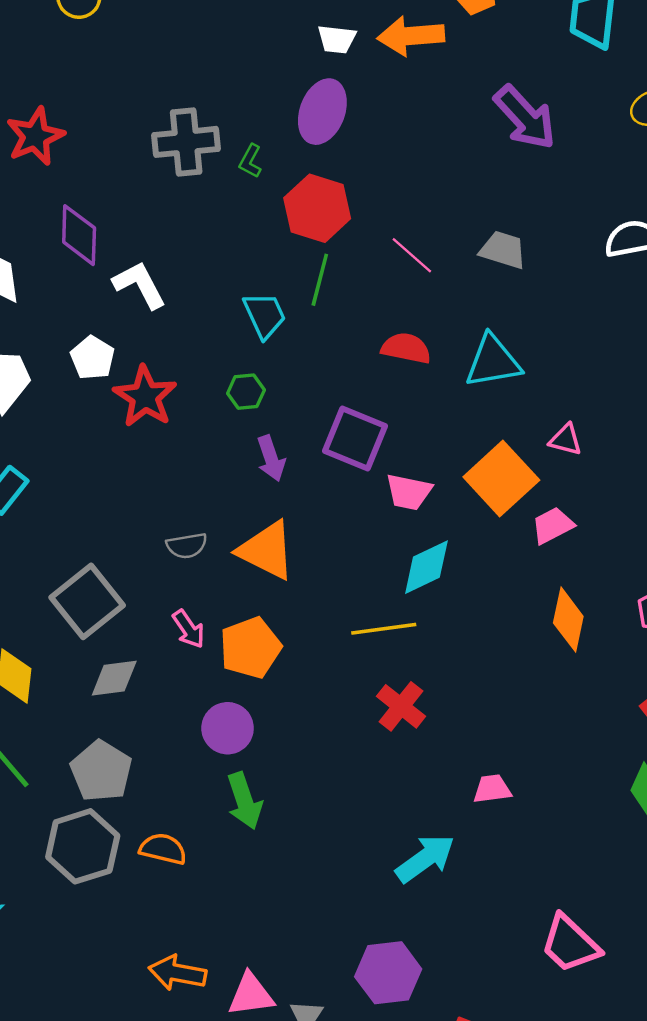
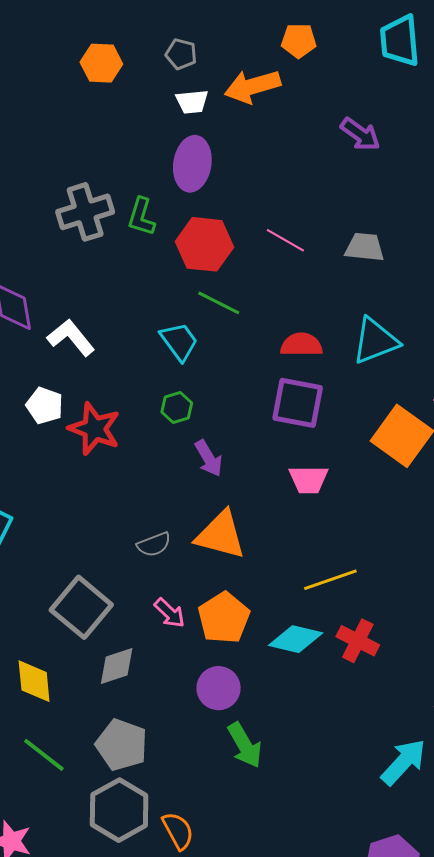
purple arrow: (525, 117) -> (360, 134), size x0.7
green L-shape: (250, 161) -> (141, 217), size x1.4
pink line: (412, 255) -> (285, 240), moved
green line: (320, 280) -> (219, 303), turned -66
purple square: (355, 439) -> (298, 403), moved
pink trapezoid: (409, 492) -> (309, 480), moved
cyan diamond: (426, 567) -> (296, 639), moved, turned 50
orange semicircle: (163, 849) -> (178, 831), moved, turned 60

